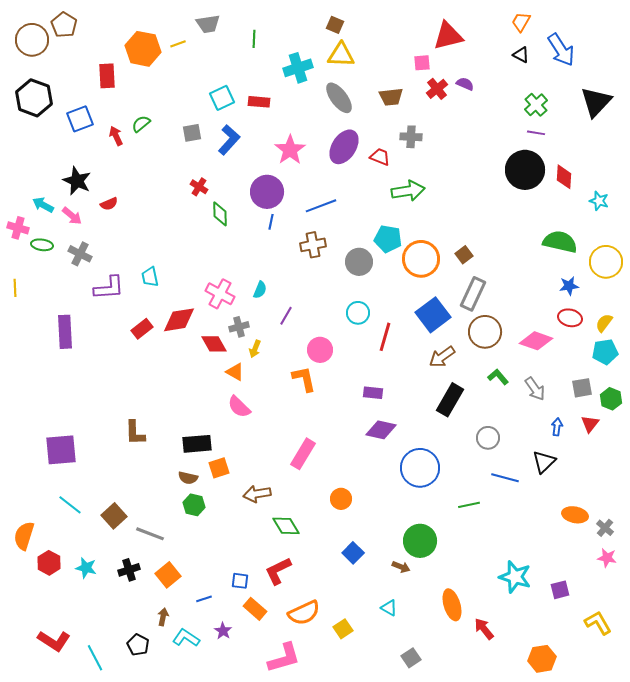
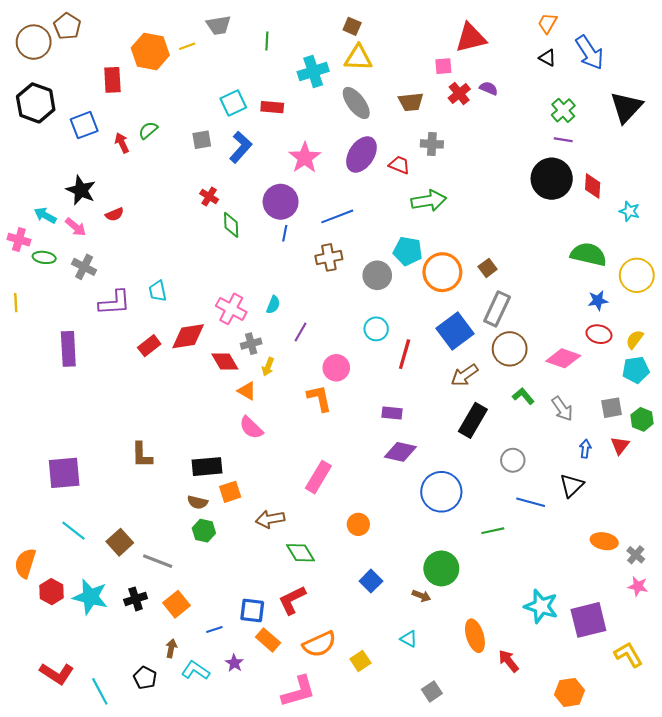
cyan star: (86, 568) -> (90, 597), size x1.6
blue square: (240, 581) -> (252, 611), size x1.4
purple square: (560, 590) -> (588, 620), size x1.8

